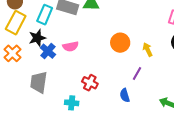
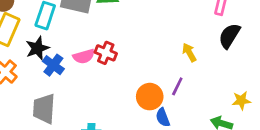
orange circle: (120, 43) -> (150, 97), moved
red cross: (90, 83) -> (106, 53), moved

